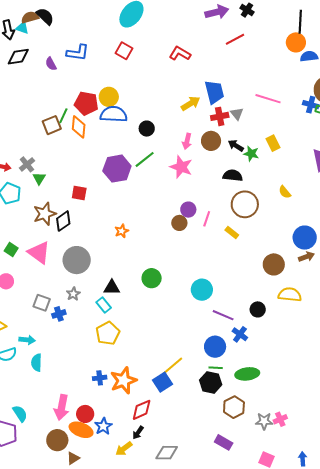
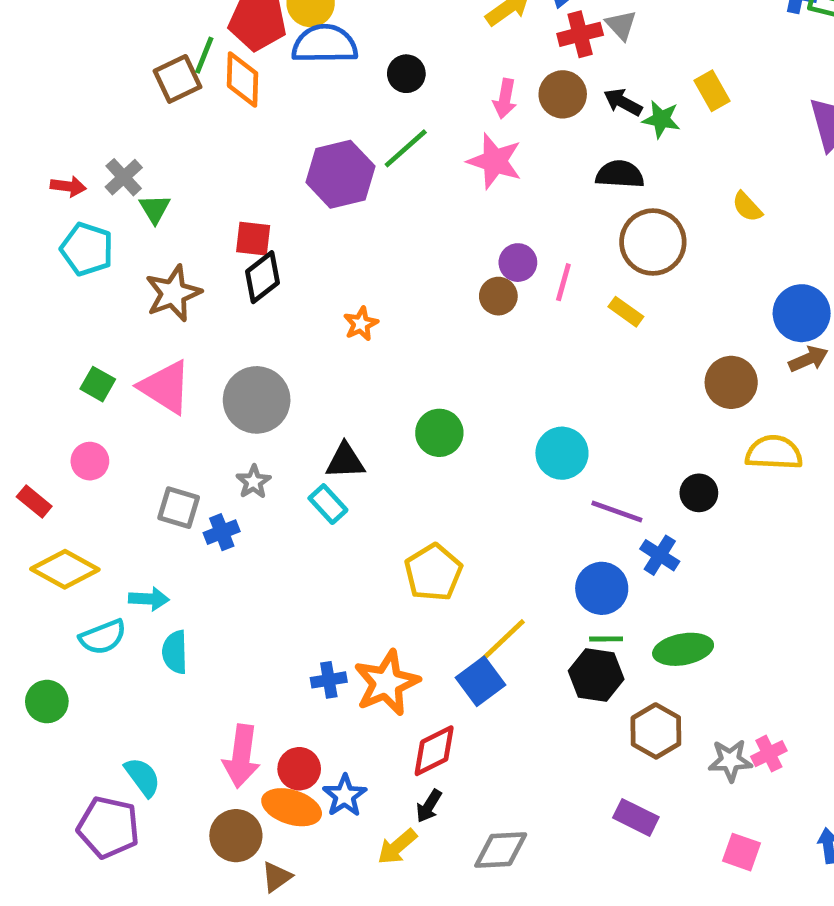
black diamond: (63, 221) -> (262, 277), moved
yellow pentagon: (108, 333) -> (433, 572), moved

